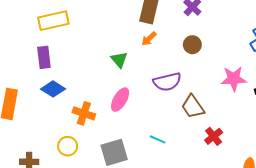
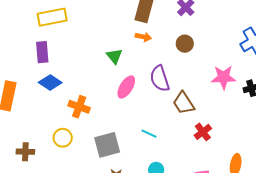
orange arrow: (149, 39) -> (143, 37), turned -126
purple semicircle: (167, 82) -> (160, 79), turned 84
pink ellipse: (120, 100) -> (126, 87), moved

